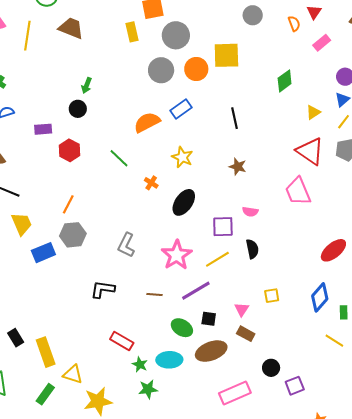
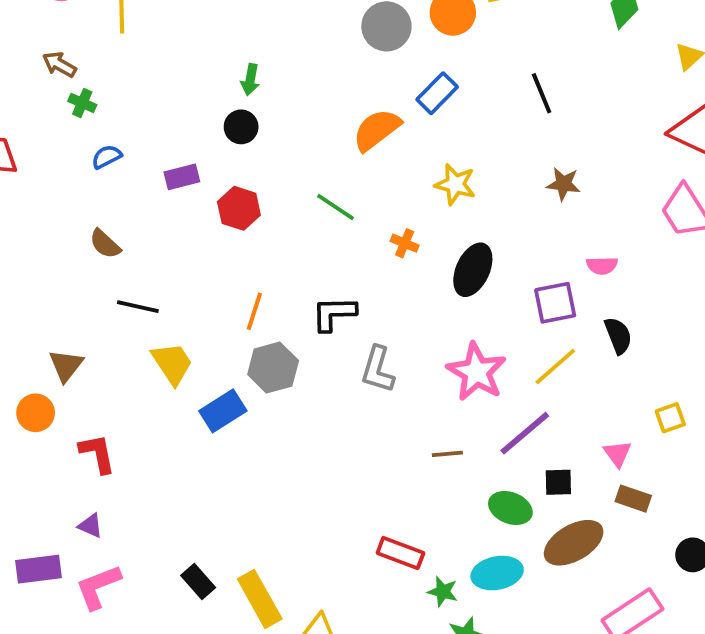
black L-shape: (103, 289) -> (334, 314), moved

